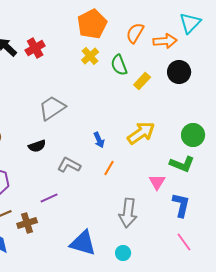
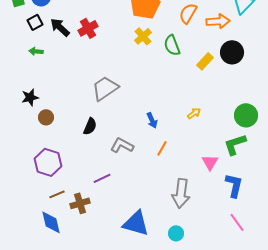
yellow rectangle: (142, 81) -> (205, 61), moved
yellow arrow: (141, 133) -> (194, 113), size x0.5
black semicircle: (37, 146) -> (90, 126), turned -48
green L-shape: (182, 164) -> (235, 144), turned 140

